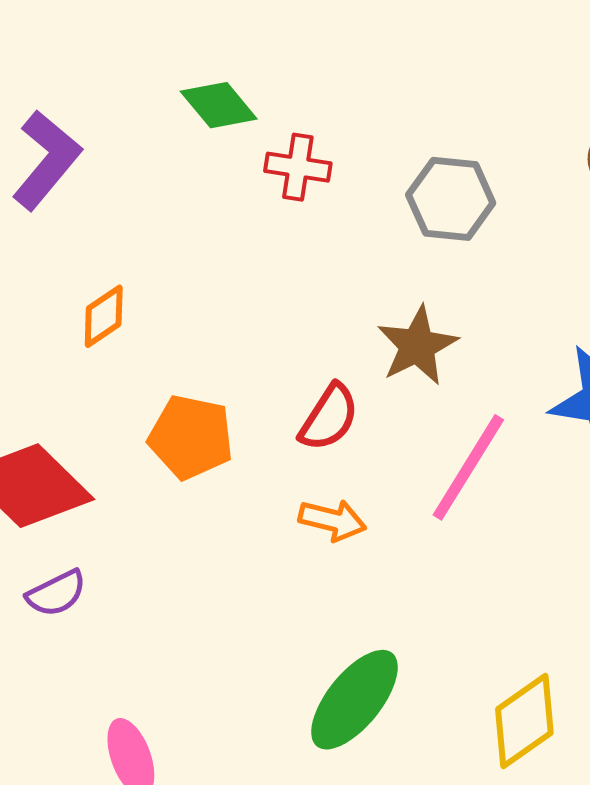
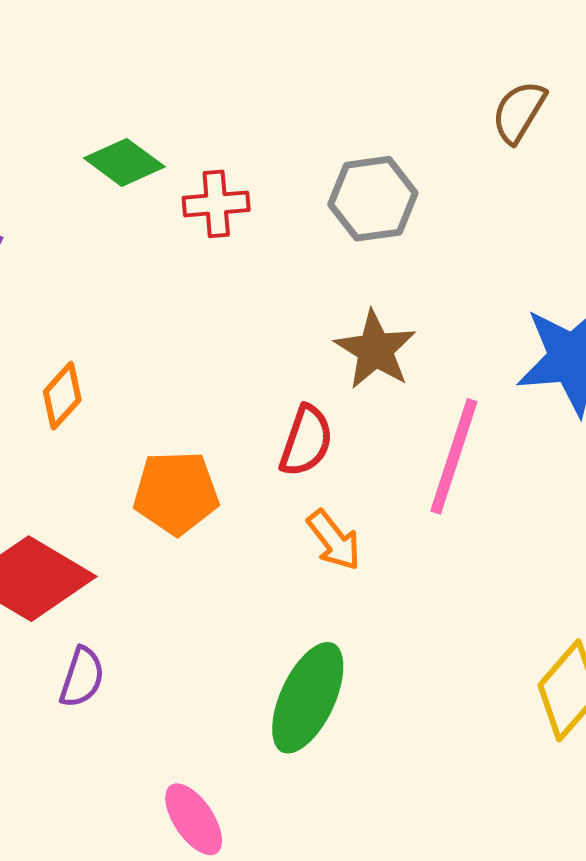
orange arrow: (332, 520) -> (334, 540), turned 52
purple semicircle: (56, 593) -> (82, 677), turned -32
green ellipse: (354, 700) -> (308, 698), moved

